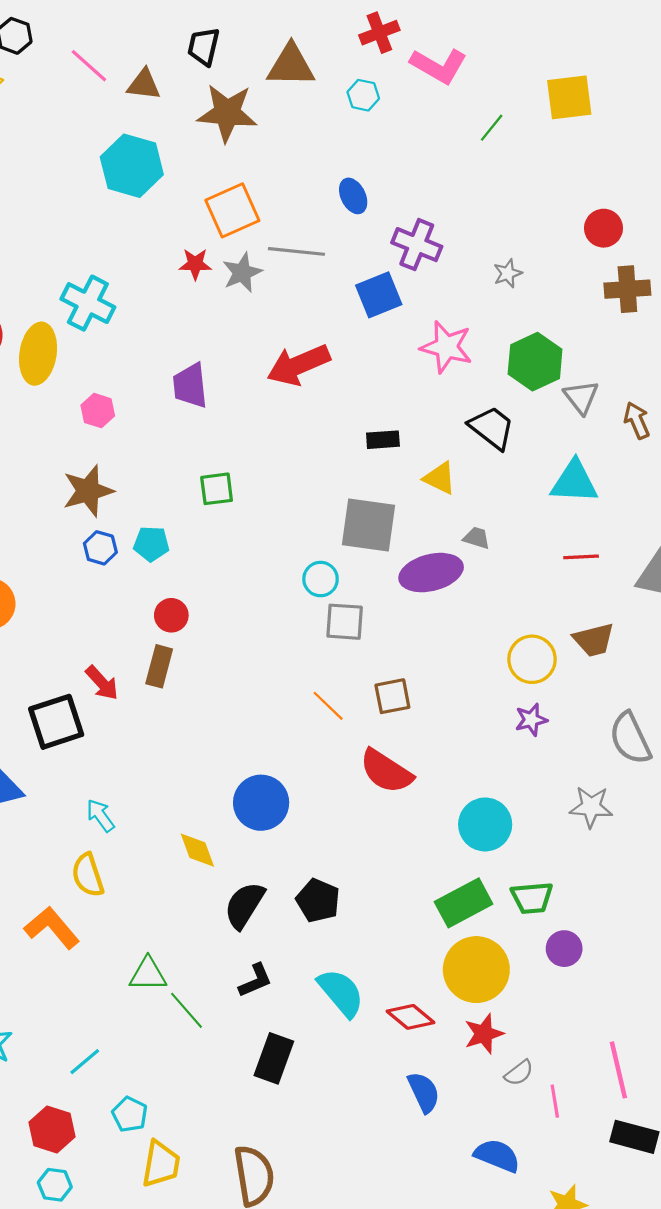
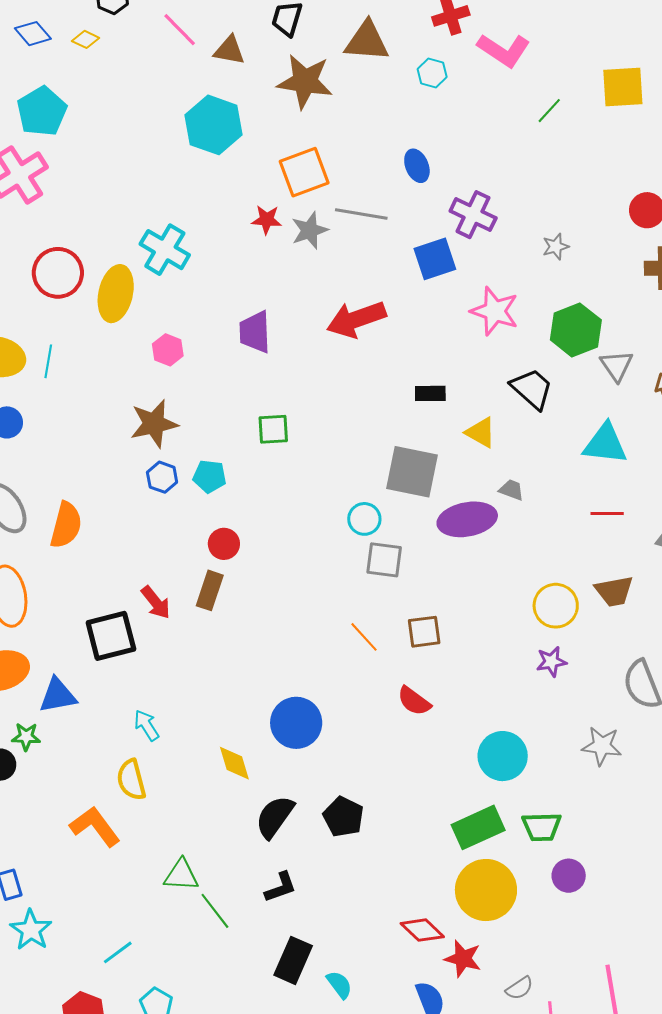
red semicircle: (386, 771) -> (414, 701), size x0.7
cyan semicircle: (341, 993) -> (339, 985), moved, size x0.6
red star: (484, 1034) -> (463, 959), moved, turned 30

